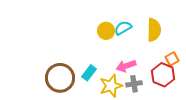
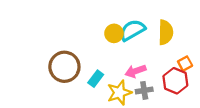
cyan semicircle: (123, 28) -> (132, 30), size x1.4
brown circle: (60, 78) -> (64, 67), moved

